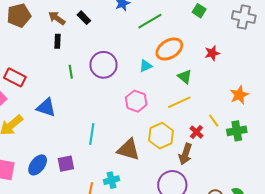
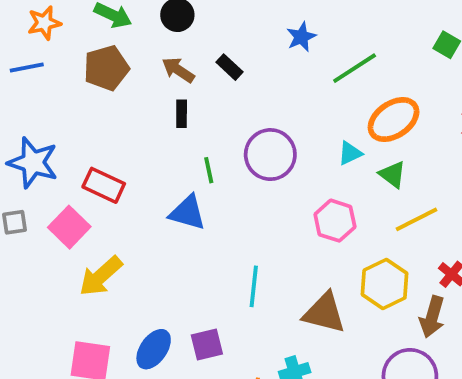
green triangle: (185, 77) -> (392, 174), moved
blue triangle: (46, 108) -> (188, 213), moved

